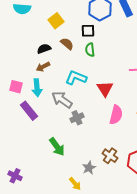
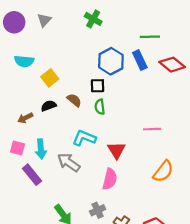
yellow square: (56, 21) -> (50, 78), moved
brown arrow: (43, 67) -> (25, 118), moved
pink semicircle: (116, 115) -> (110, 179), moved
gray cross: (77, 118) -> (98, 210), moved

